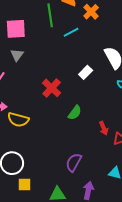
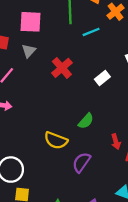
red cross: (52, 88) -> (62, 68), moved
yellow semicircle: (18, 120) -> (56, 140), moved
purple semicircle: (74, 162) -> (81, 162), moved

